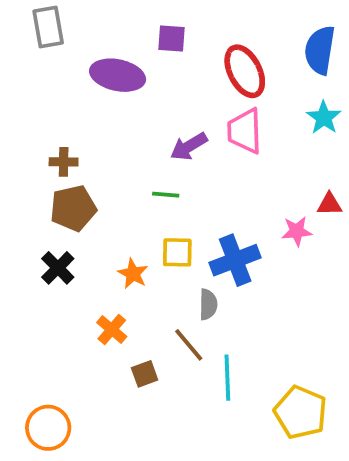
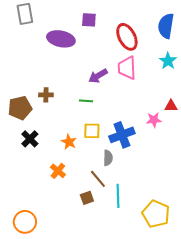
brown cross: (64, 162) -> (46, 95), moved
brown pentagon: (73, 208) -> (20, 108), moved
brown square: (145, 374) -> (87, 198), moved

